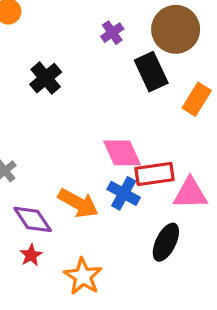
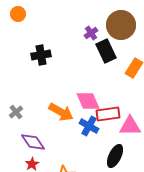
purple cross: (112, 33) -> (91, 33), moved
black cross: (46, 78) -> (41, 55), turned 30
orange arrow: (78, 203) -> (61, 112), moved

